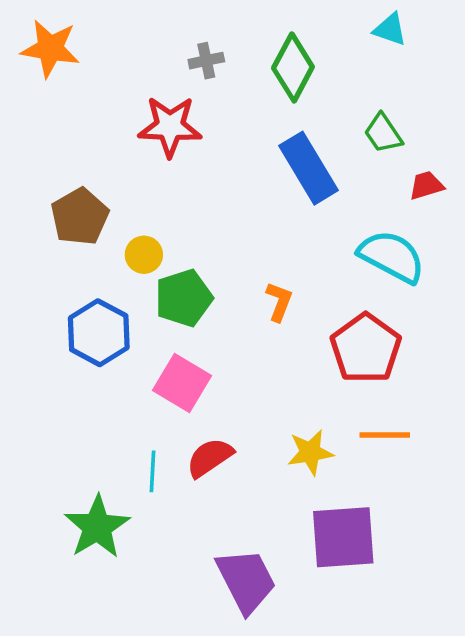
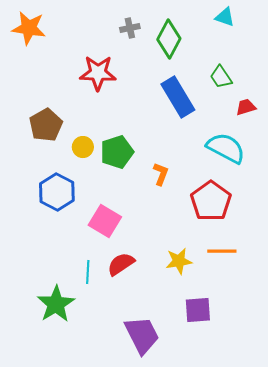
gray cross: (206, 61) -> (130, 28), moved
green pentagon: (184, 298) -> (117, 152), moved
purple square: (343, 537) -> (198, 310), size x0.7

